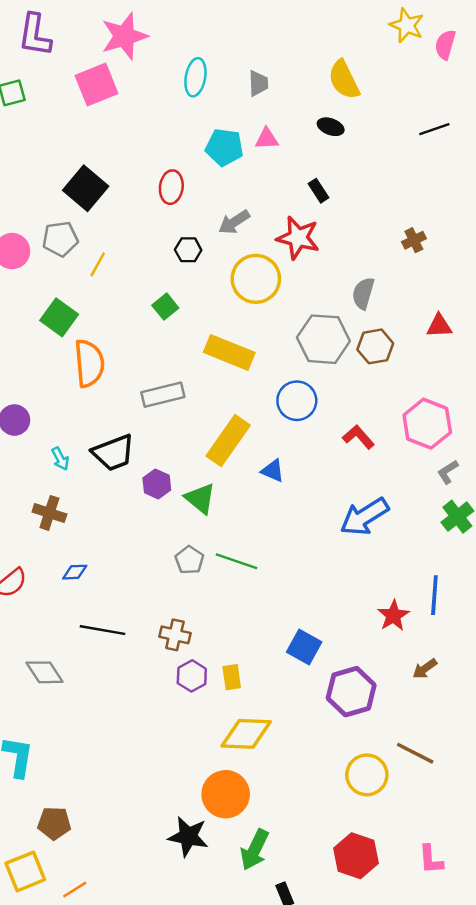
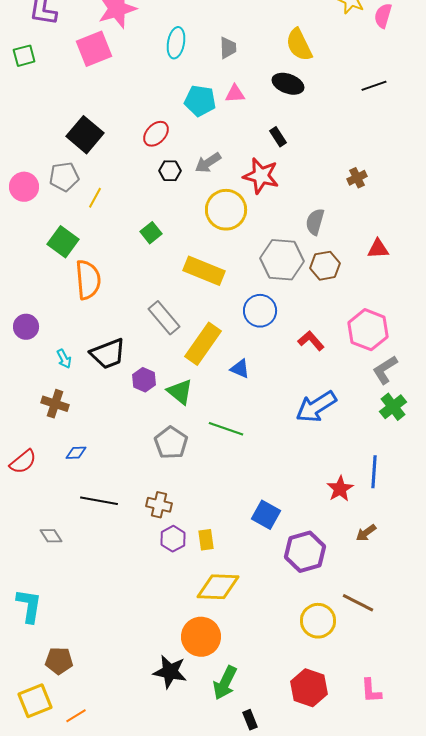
black ellipse: (331, 127) -> (288, 84), size x1.4
red ellipse: (171, 187) -> (156, 134), turned 36
black hexagon: (188, 250) -> (170, 171), moved
gray rectangle: (163, 395) -> (164, 318), moved, turned 64
gray L-shape: (448, 472) -> (385, 370), size x1.4
gray pentagon: (189, 560) -> (171, 443), size x1.4
green line: (236, 561) -> (226, 429), moved
gray diamond: (45, 672) -> (51, 536), size x0.7

